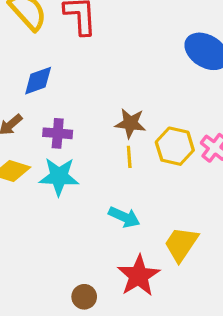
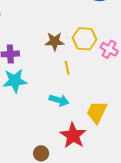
yellow hexagon: (175, 146) -> (85, 39), moved
yellow line: (129, 157) -> (67, 68), moved

